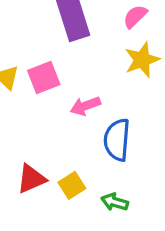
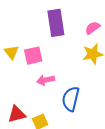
pink arrow: (85, 106) -> (46, 80), moved

